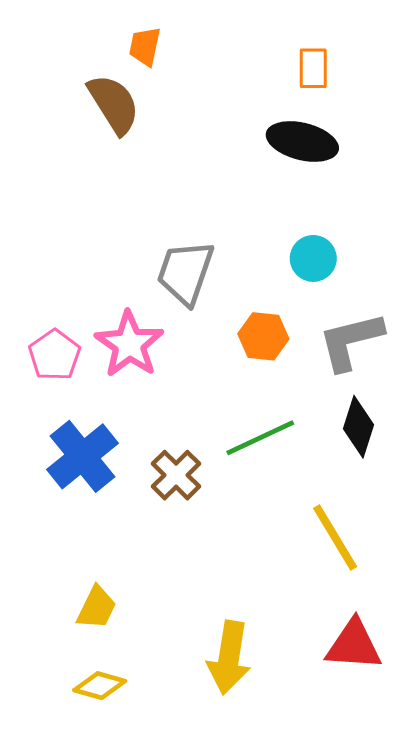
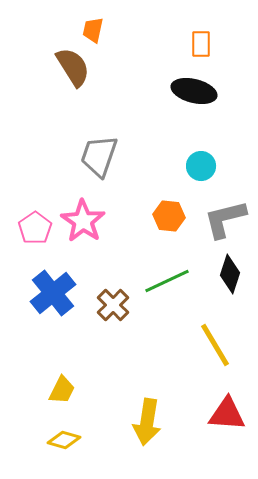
gray trapezoid: (185, 272) -> (99, 156), moved

